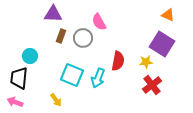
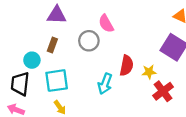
brown rectangle: (61, 36) -> (52, 45), moved
yellow star: (146, 62) -> (149, 72), moved
cyan square: (72, 75) -> (57, 81), moved, turned -30

